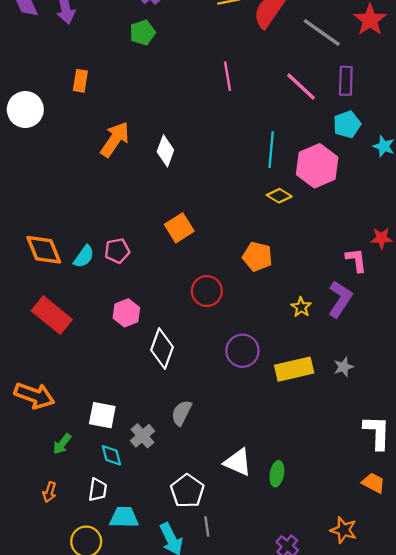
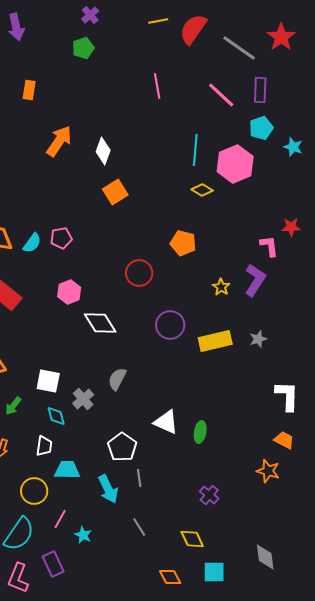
orange square: (179, 228) -> (115, 192), moved
white diamond: (162, 348) -> (100, 323), turned -52
orange star: (344, 530) -> (268, 471), moved

